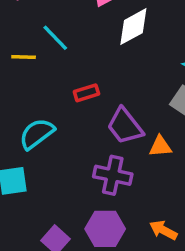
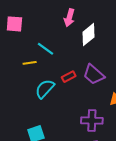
purple trapezoid: (125, 126) -> (94, 75), moved
cyan semicircle: (37, 134) -> (45, 89), moved

